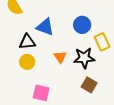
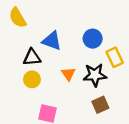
brown square: (89, 85) -> (100, 105), turned 35

